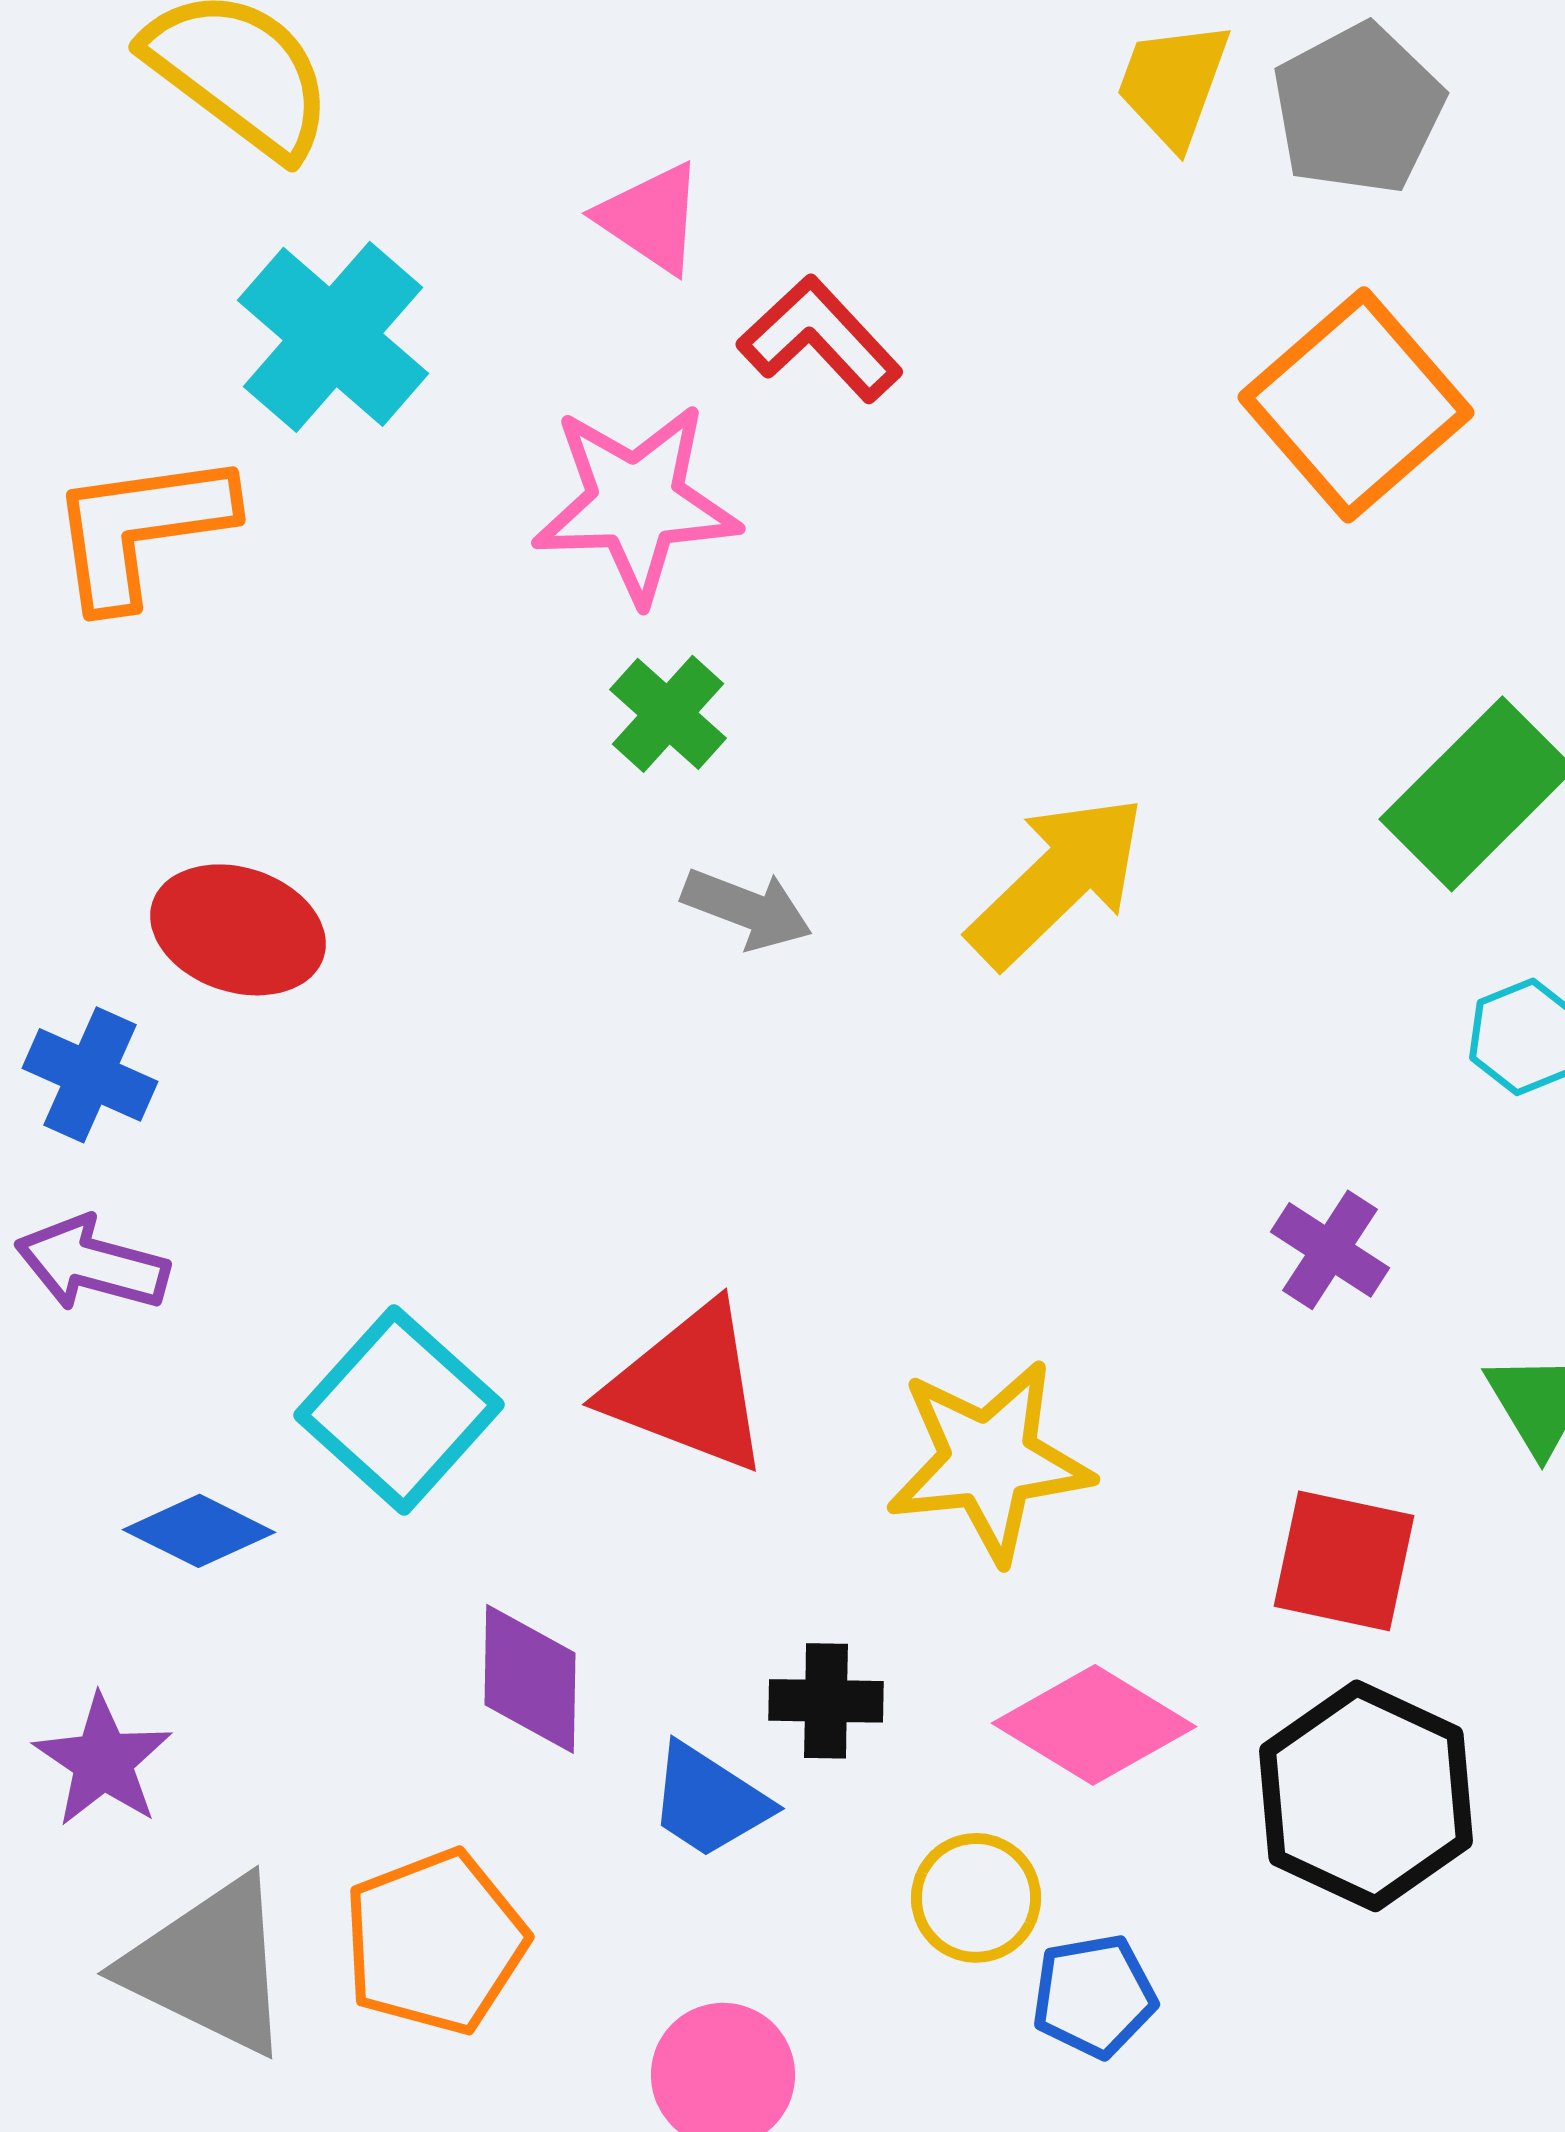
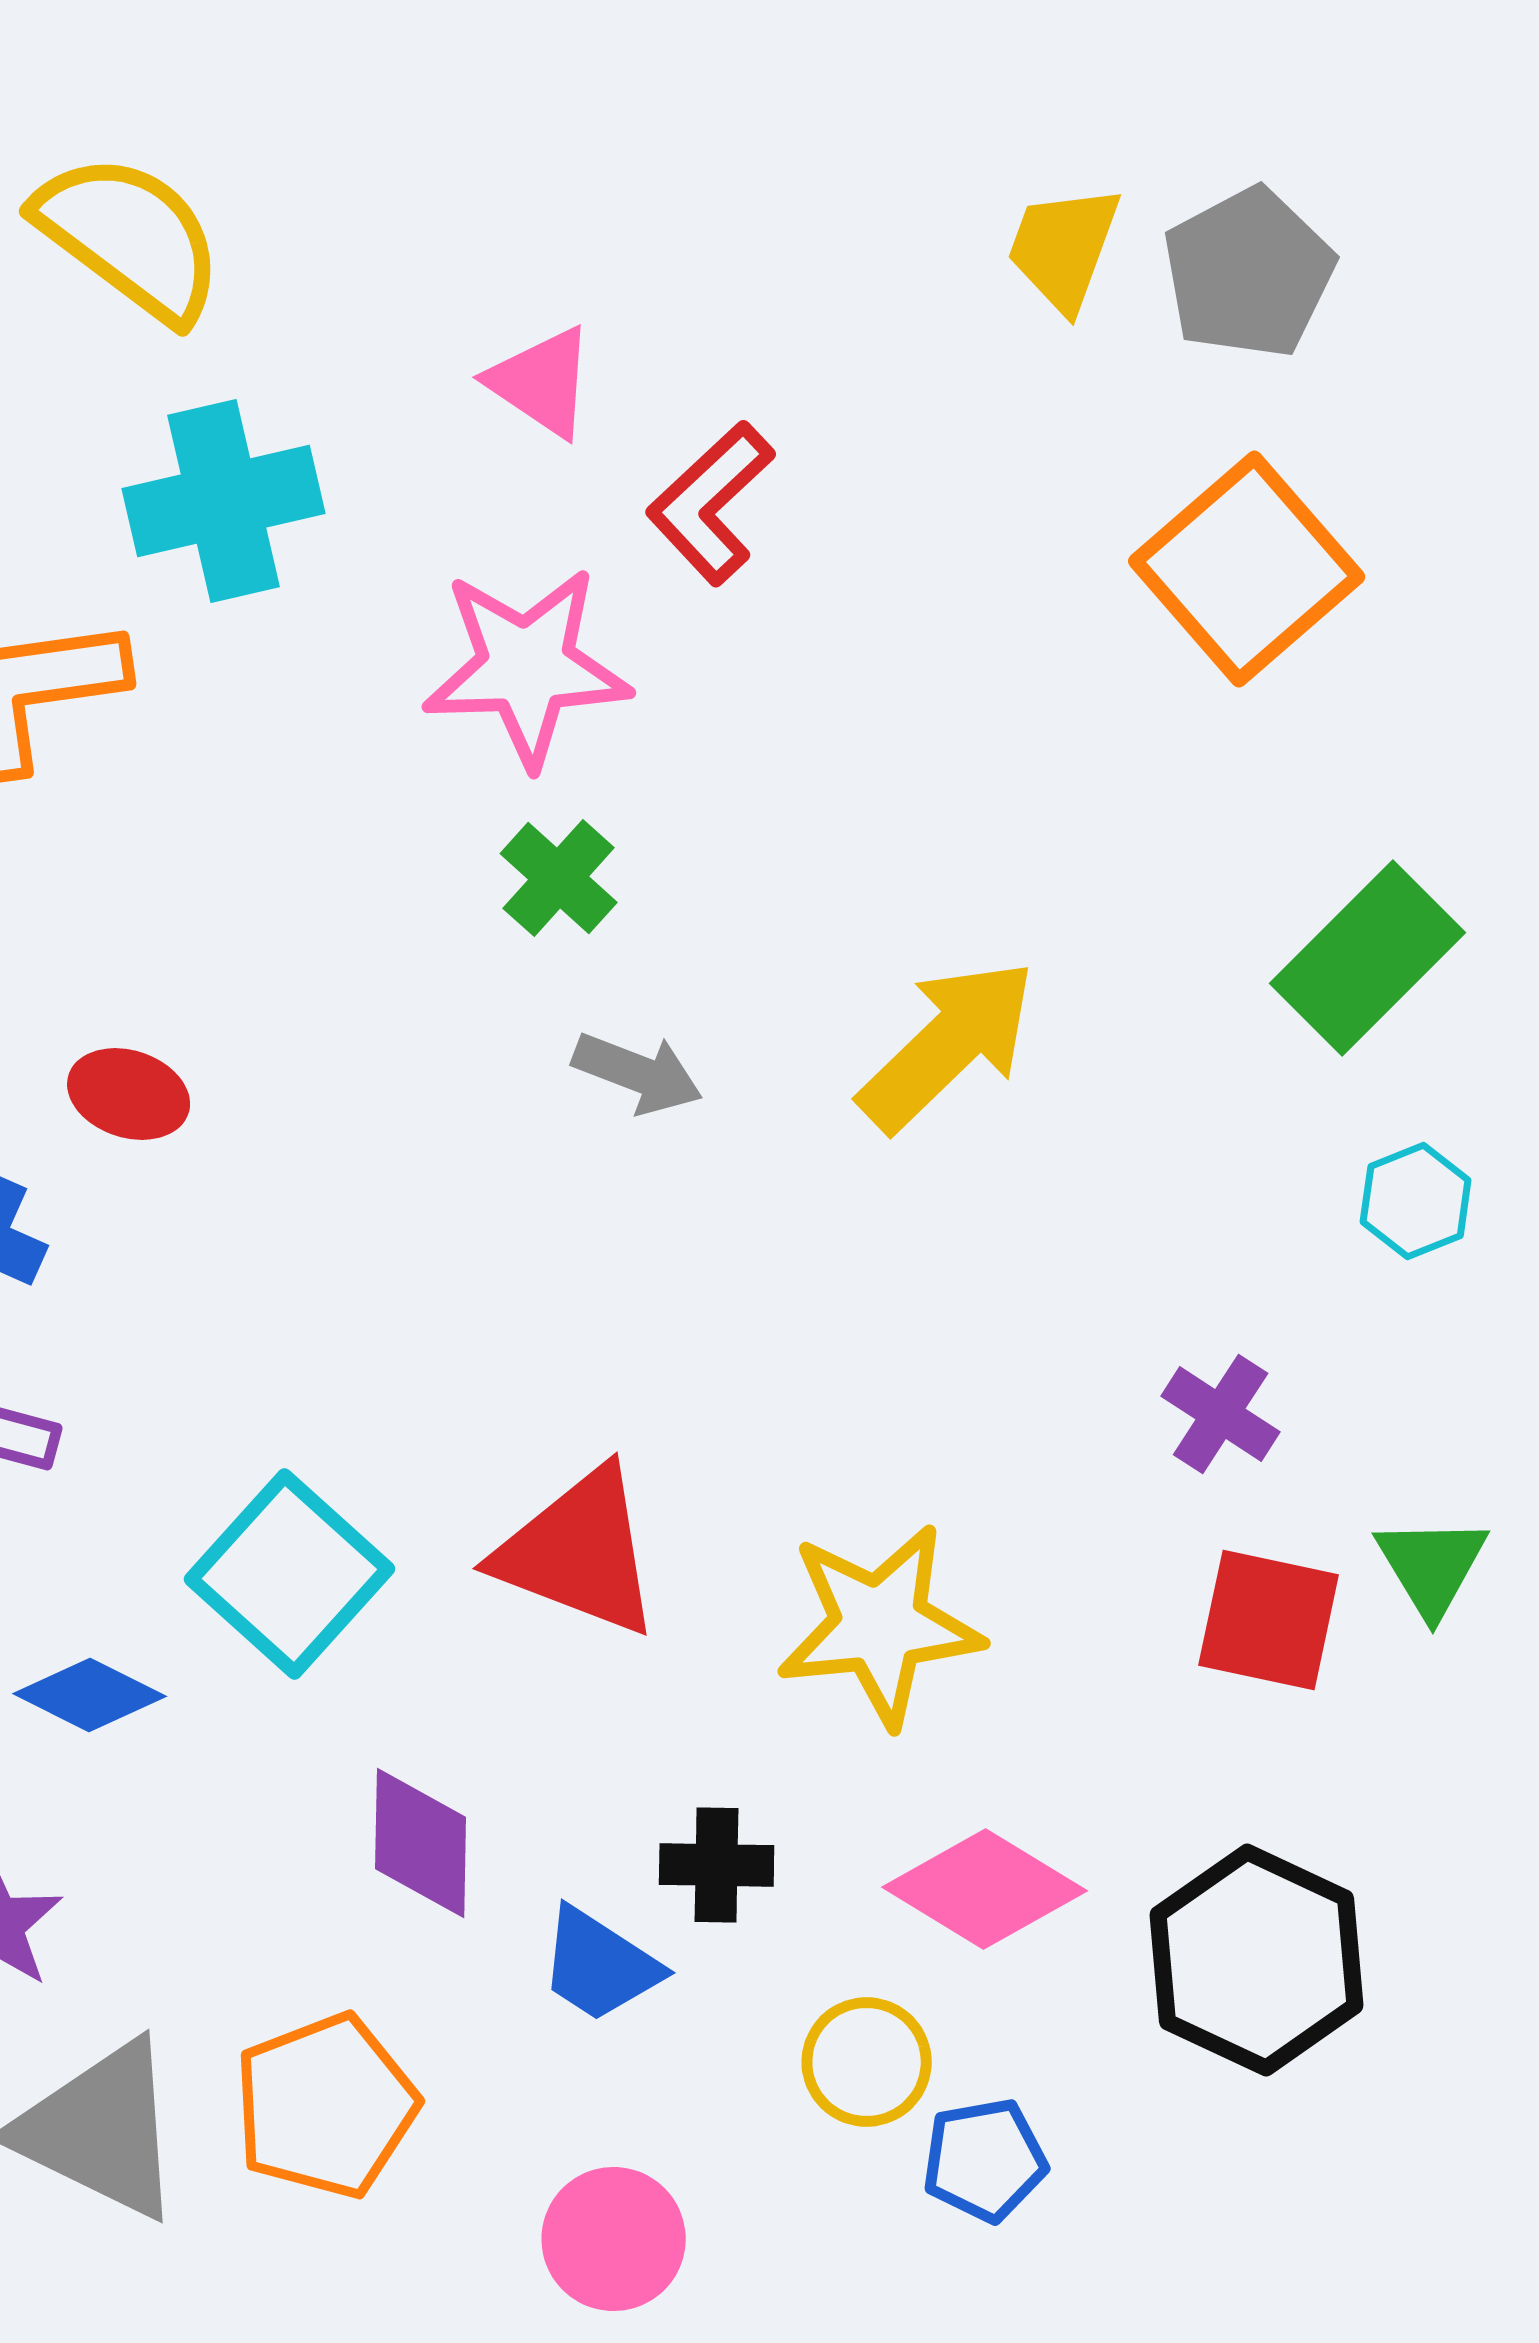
cyan cross: (333, 337) -> (224, 501), turned 36
red L-shape: (820, 339) -> (711, 503), turned -90
red ellipse: (238, 930) -> (129, 1094), size x0.7
red square: (1344, 1561) -> (1269, 1620), moved

